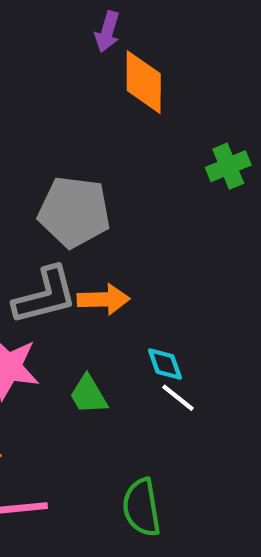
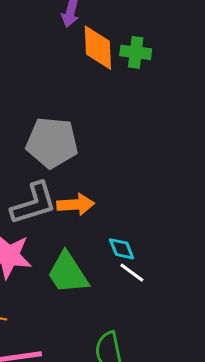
green cross: (228, 166) -> (136, 52), moved, turned 32
green trapezoid: (88, 395) -> (68, 273), size x1.5

